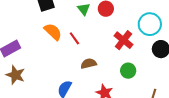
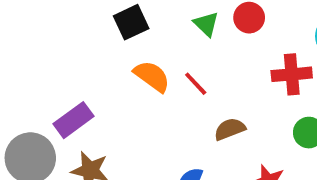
red cross: (123, 40) -> (292, 74), turned -36

